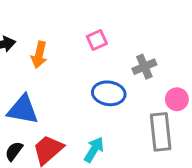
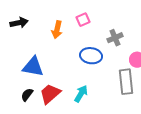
orange arrow: (39, 55) -> (57, 30), moved

